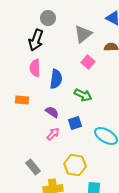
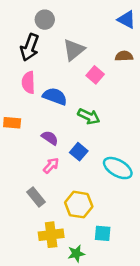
gray triangle: (83, 34) -> (74, 50), moved
blue semicircle: (56, 79) -> (55, 96), turned -78
blue square: (75, 123) -> (79, 152), turned -32
gray rectangle: (33, 167) -> (36, 197), moved

